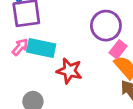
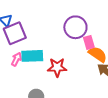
pink rectangle: (118, 49) -> (89, 42), turned -40

